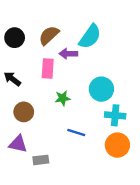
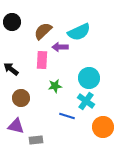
cyan semicircle: (90, 37) -> (79, 32), turned 30
black circle: (15, 38) -> (12, 22), moved
cyan cross: (115, 115) -> (86, 101), moved, turned 30

